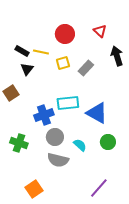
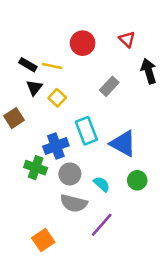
yellow square: (63, 63) -> (57, 98), moved, turned -32
cyan rectangle: (68, 103) -> (86, 131), turned 75
green cross: (19, 143) -> (36, 168), moved
purple line: (99, 188) -> (102, 225), moved

